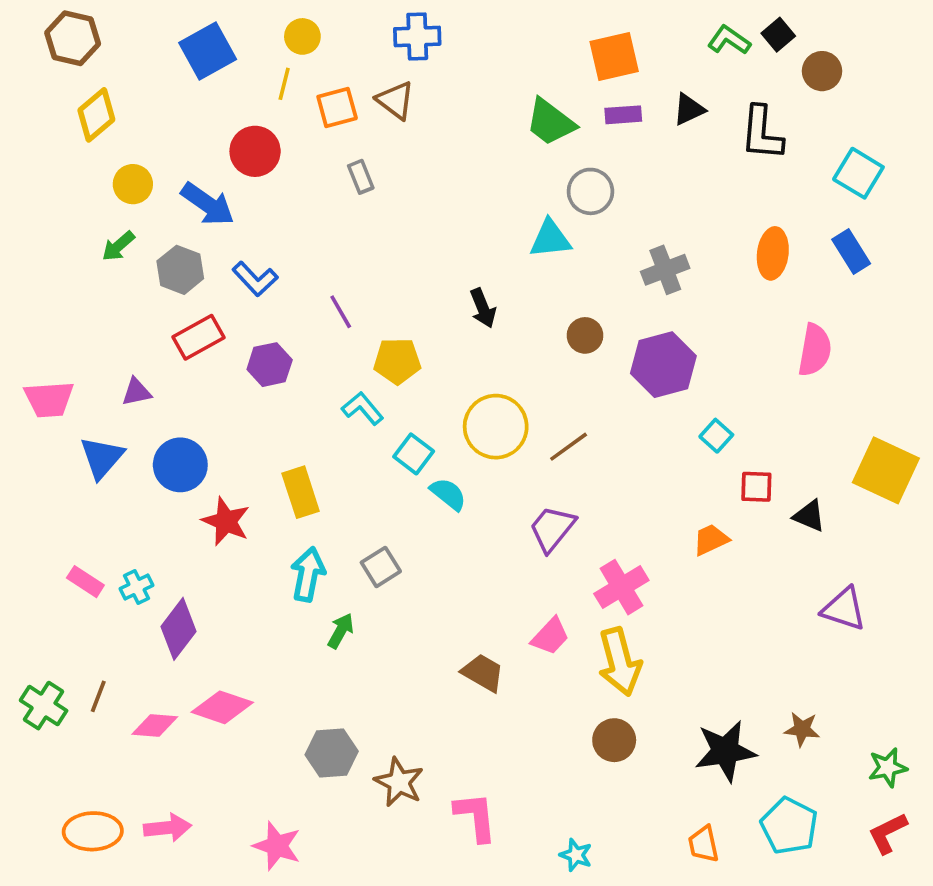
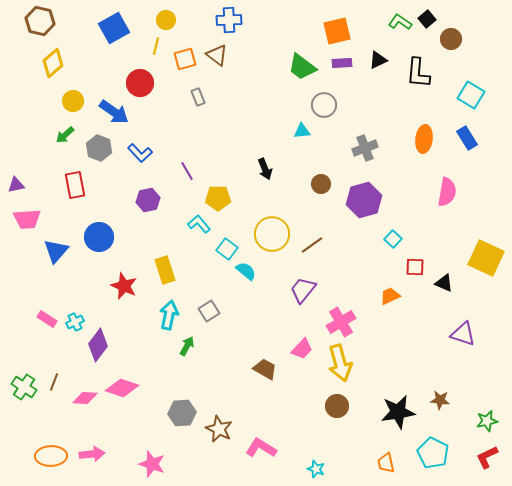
cyan triangle: (550, 239) -> (302, 131), size x0.7
red rectangle: (199, 337) -> (75, 185), moved, turned -72
purple triangle: (137, 392) -> (16, 185), moved
blue circle: (180, 465) -> (99, 237), moved
pink L-shape: (476, 817) -> (261, 448), turned -52

